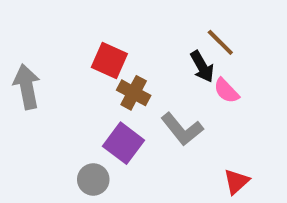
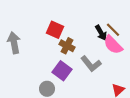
brown line: (220, 42) -> (113, 30), moved
pink semicircle: (226, 91) -> (113, 45), size x1.5

